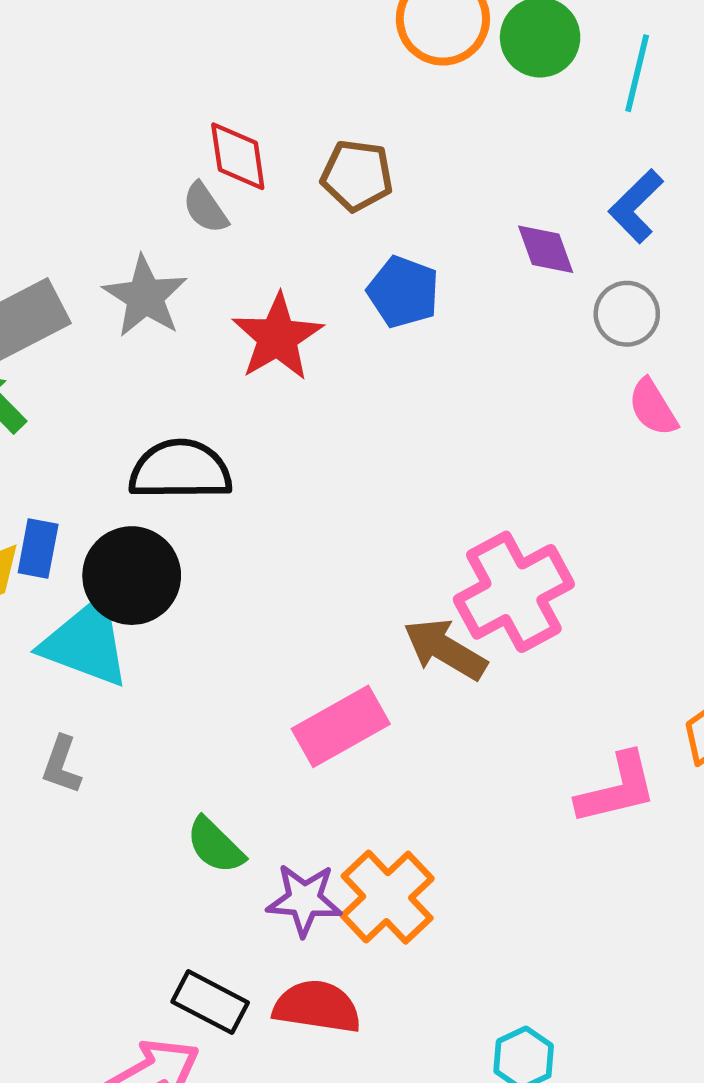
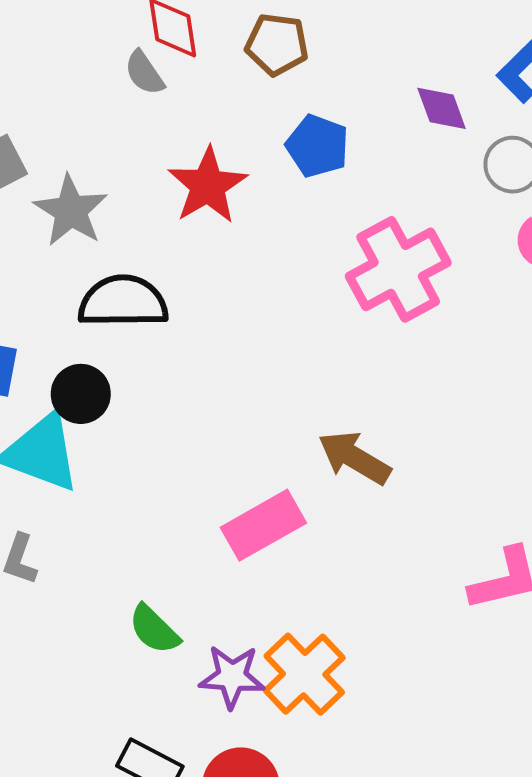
gray star: (145, 297) -> (71, 211), moved
black circle: (132, 576) -> (81, 394), size x0.7
pink cross: (514, 592) -> (398, 269), moved

